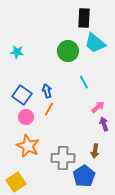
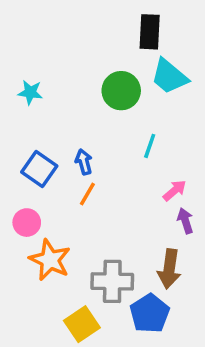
cyan line: (84, 82) -> (150, 146), turned 48
pink circle: (26, 117) -> (27, 223), moved
brown arrow: (95, 151) -> (169, 269), size x1.5
yellow square: (16, 182) -> (82, 324), moved

